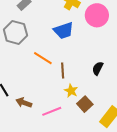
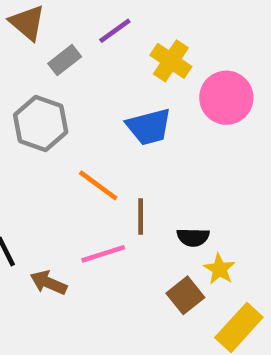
black semicircle: (98, 68) -> (193, 237), moved, turned -120
yellow star: (71, 91) -> (219, 269), moved
pink line: (52, 111) -> (103, 254), moved

